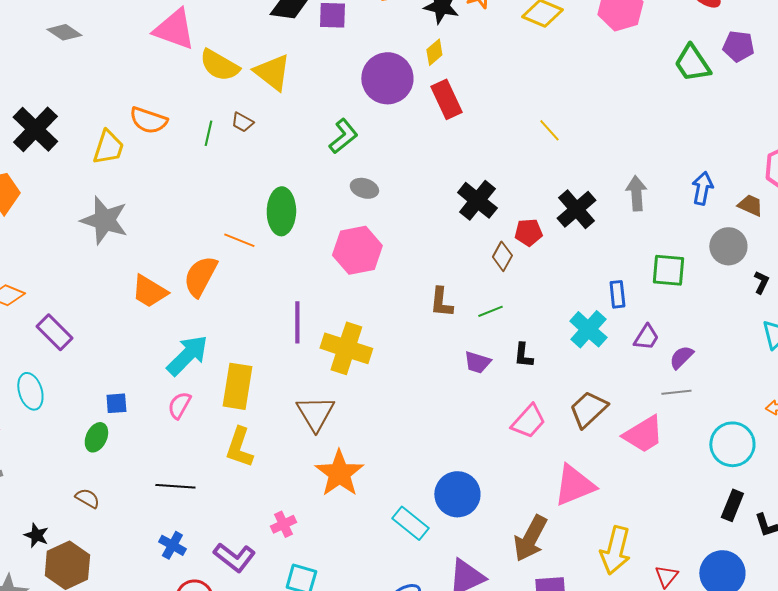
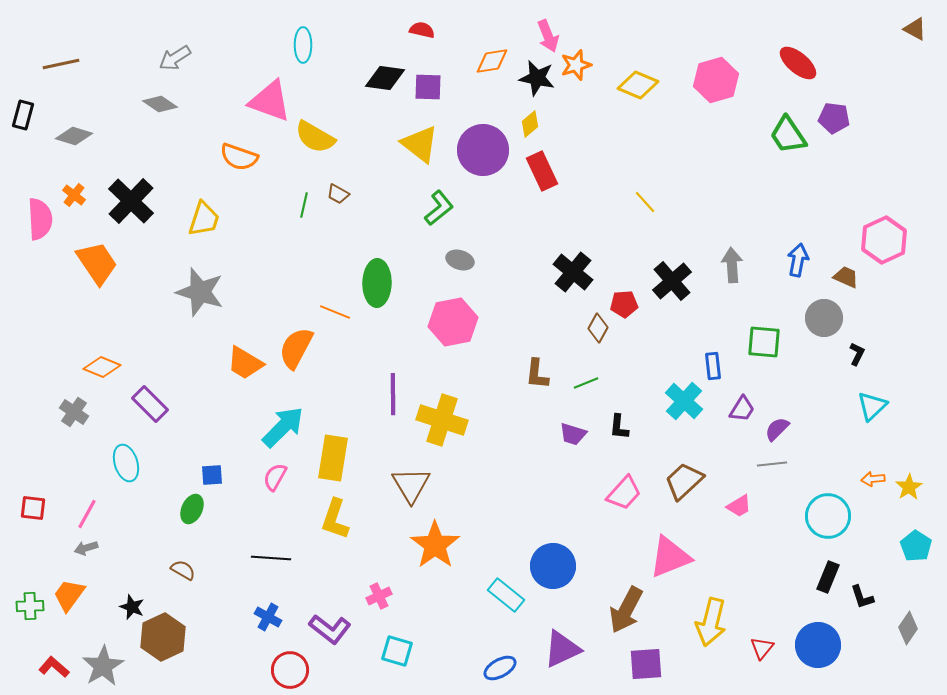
yellow triangle: (272, 72) -> (420, 144), moved
orange semicircle: (148, 120) -> (239, 157), moved
pink trapezoid: (643, 434) -> (739, 506), size x0.6

